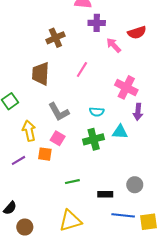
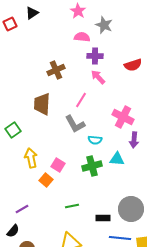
pink arrow: (114, 45) -> (98, 77), moved
gray L-shape: (59, 112) -> (75, 124), moved
orange square: (45, 154) -> (46, 180), turned 32
purple line: (18, 160) -> (22, 209), moved
gray circle: (135, 185) -> (131, 209), size x1.6

